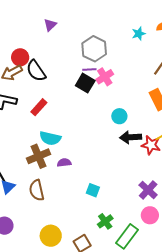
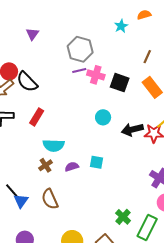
pink cross: (105, 77) -> (96, 75), turned -30
black square: (85, 83) -> (120, 83), moved
cyan circle: (119, 116) -> (103, 117), moved
brown cross: (39, 156) -> (46, 165), size x0.6
cyan square: (93, 190) -> (96, 162), moved

